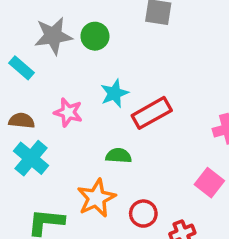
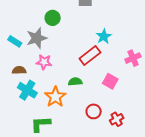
gray star: (53, 36) -> (37, 38), moved
cyan star: (114, 93) -> (104, 36), moved
pink square: (209, 183) -> (110, 81), moved
orange star: (96, 198) -> (55, 97), moved

